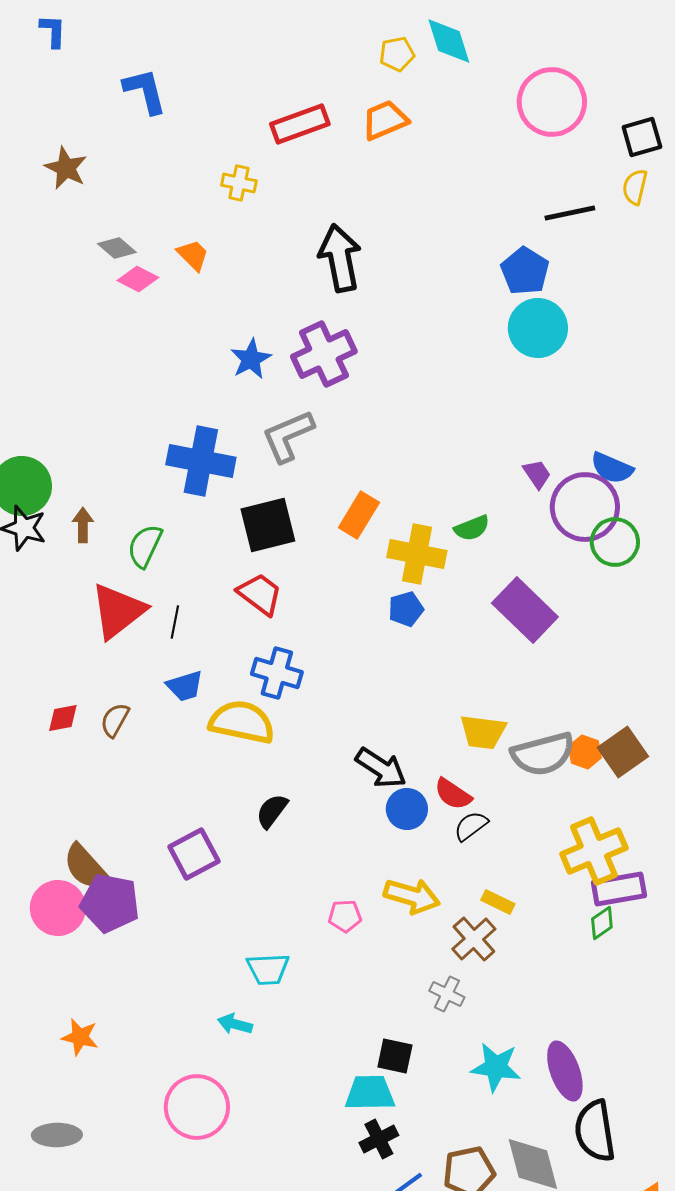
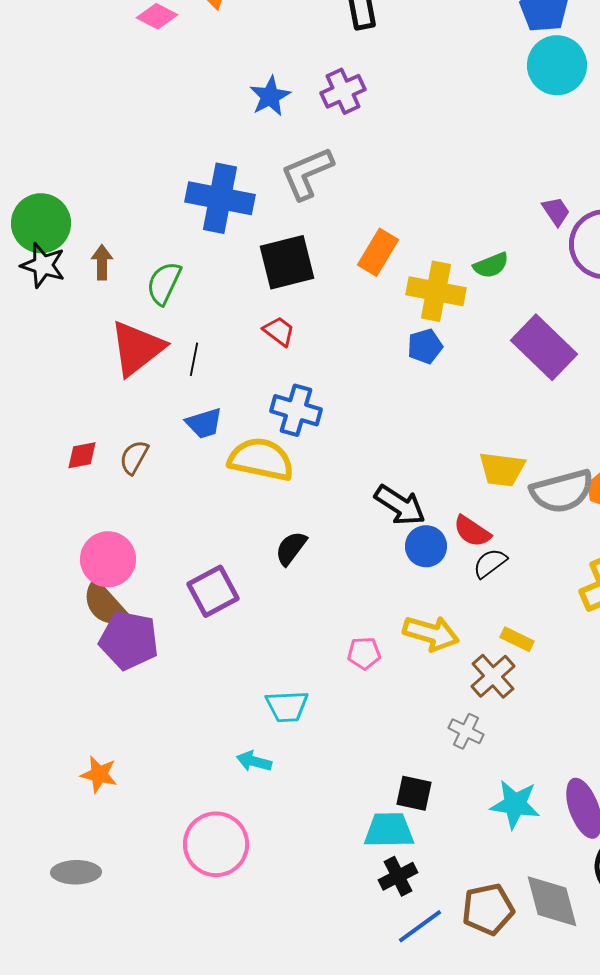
purple cross: (324, 354) -> (343, 91), size x0.7
red trapezoid: (260, 594) -> (279, 331), size x0.7
pink circle: (58, 908) -> (108, 559), moved

